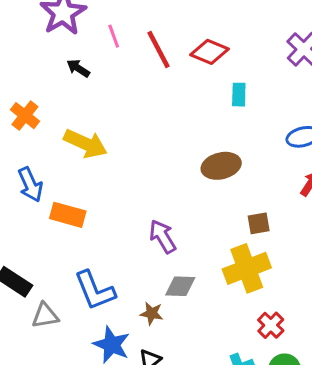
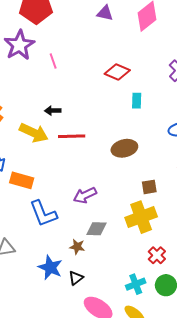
red line: (158, 50) -> (72, 136), moved, turned -64
black arrow: (78, 68) -> (53, 111), moved, turned -35
purple arrow: (163, 236) -> (85, 195), turned -85
blue L-shape: (95, 290) -> (43, 214), moved

